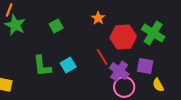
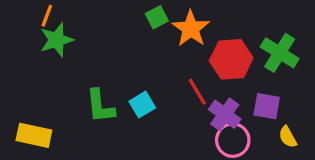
orange star: (98, 18) -> (191, 29), size x1.6
green star: (15, 25) -> (57, 40), turned 30
green square: (56, 26) -> (157, 17), moved

